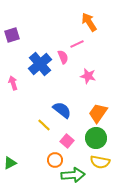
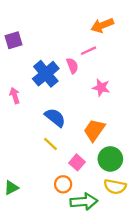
orange arrow: (89, 22) -> (102, 25), turned -78
blue semicircle: (62, 110) -> (55, 117), moved
orange trapezoid: (98, 113) -> (94, 130), moved

